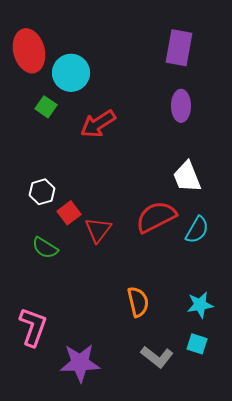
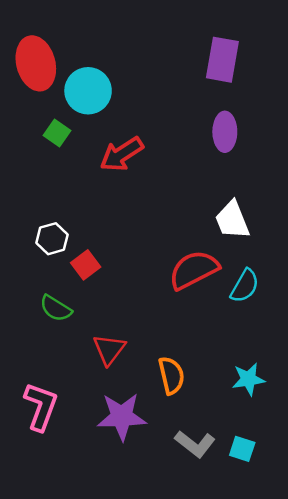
red triangle: (98, 230) -> (109, 349), moved
cyan square: (197, 344) -> (242, 449), moved
purple star: (80, 363) -> (122, 417), moved

